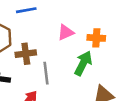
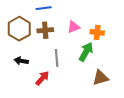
brown cross: (26, 54) -> (45, 30), moved

